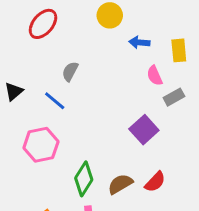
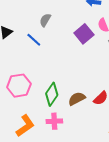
purple square: (144, 130) -> (84, 34), moved
pink hexagon: (41, 145) -> (19, 86), moved

